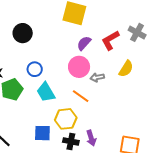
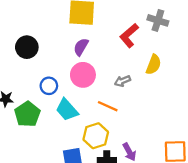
purple semicircle: (84, 43) -> (81, 47), moved
pink circle: (79, 67) -> (83, 75), moved

